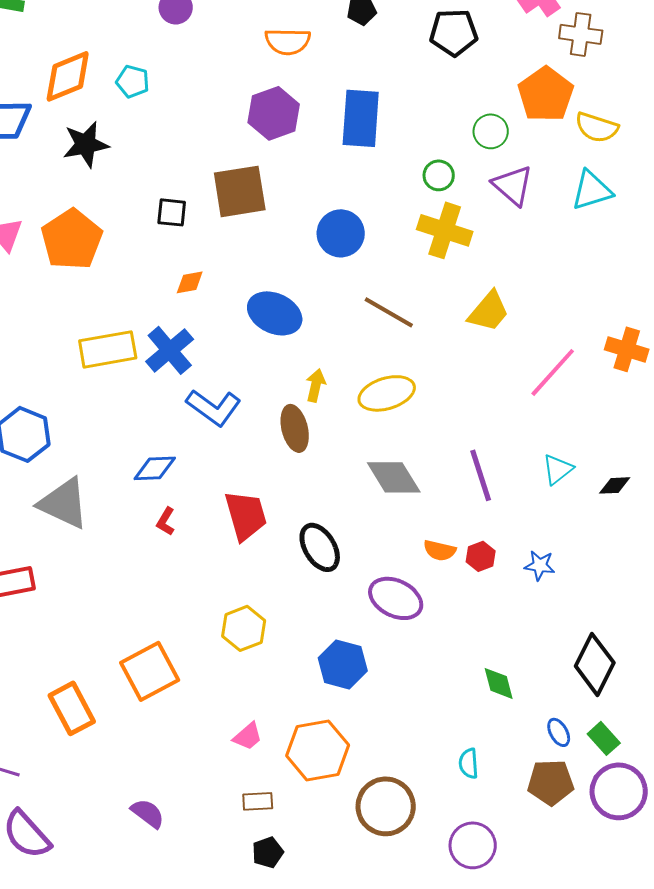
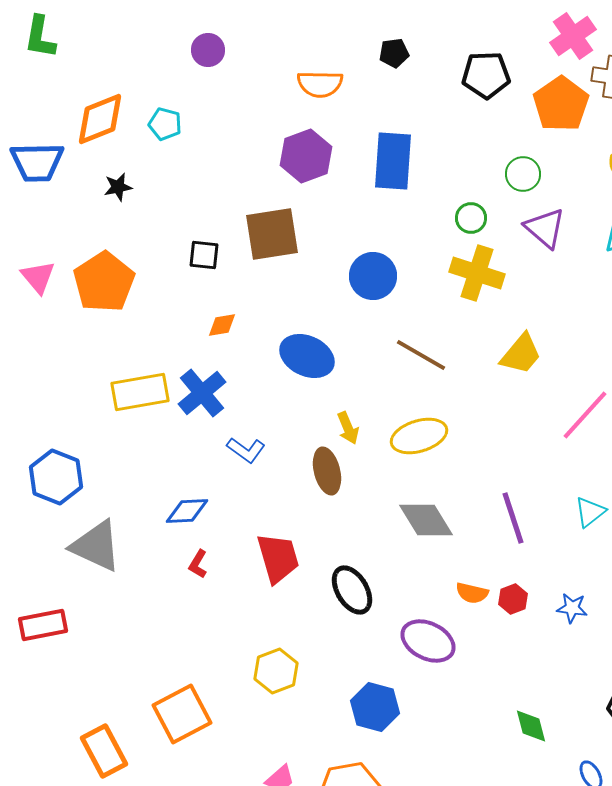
orange pentagon: (546, 94) -> (561, 104), moved
black star: (86, 144) -> (118, 187), size x0.6
yellow arrow: (316, 385) -> (348, 428), turned 144
blue L-shape: (214, 407) -> (246, 450), size x0.7

